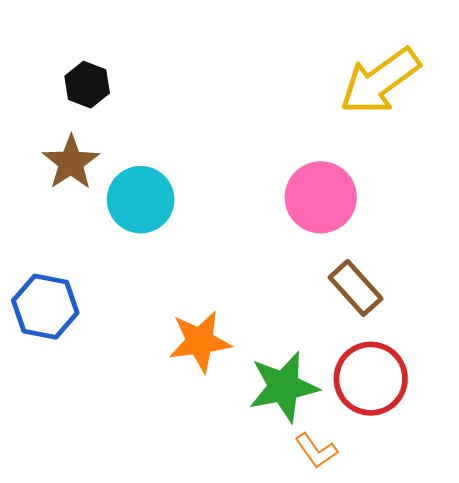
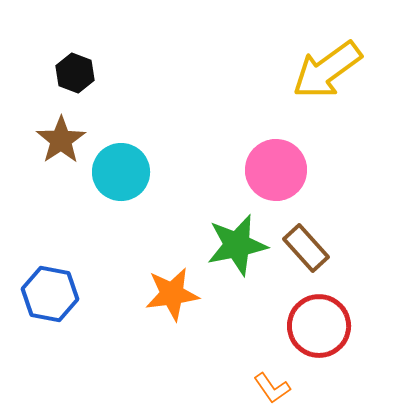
blue hexagon: (45, 307) -> (50, 294), moved
green star: (284, 387) -> (237, 245), moved

